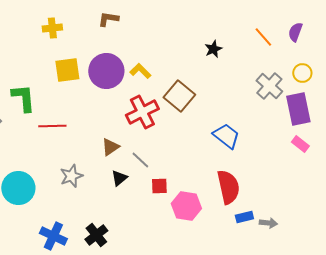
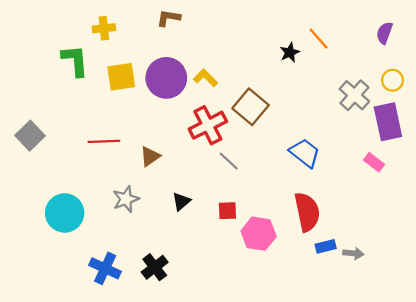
orange line: (263, 37) -> (319, 39), moved
green L-shape: (23, 98) -> (75, 61), moved
pink rectangle: (300, 144) -> (374, 162), moved
brown triangle: (110, 147) -> (150, 156), moved
gray line: (140, 160) -> (229, 161), moved

